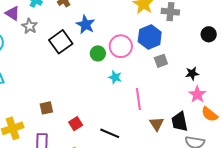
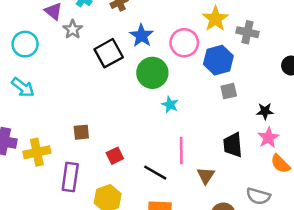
pink circle: (121, 46) -> (184, 43), moved
green circle: (98, 53) -> (152, 73), size x1.6
pink line: (138, 99) -> (181, 151), moved
black trapezoid: (180, 122) -> (233, 145), moved
brown triangle: (157, 124) -> (206, 176), moved

